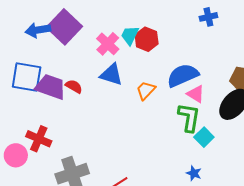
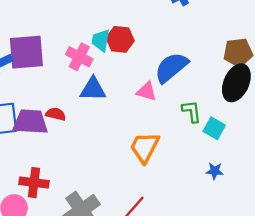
purple square: (64, 27) -> (26, 52), turned -32
orange trapezoid: (146, 90) -> (145, 147), moved, size x1.4
pink triangle: (196, 94) -> (147, 91), moved
green L-shape: (189, 117) -> (192, 111), size x0.7

